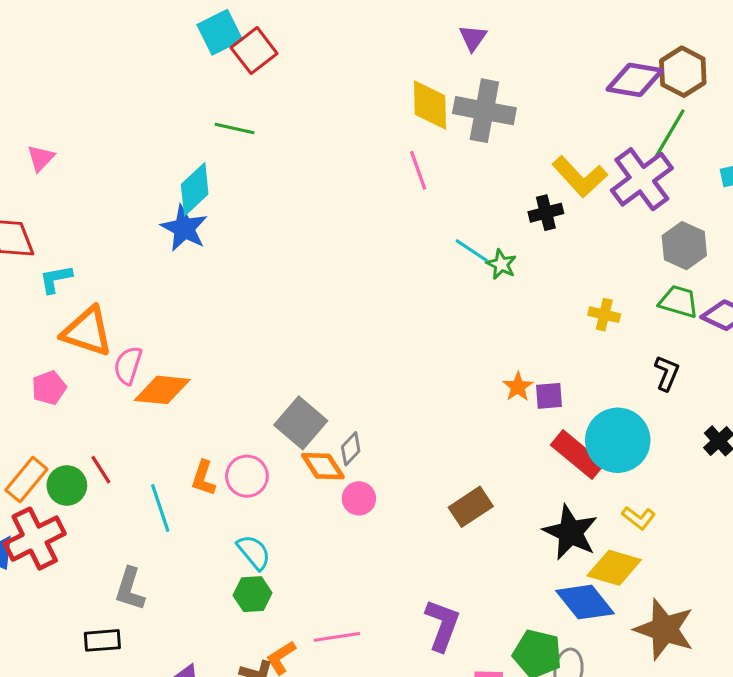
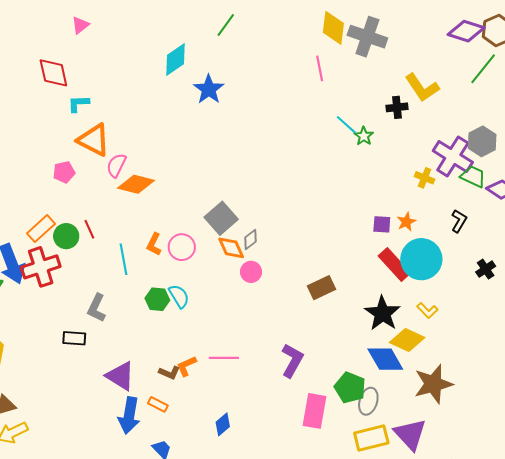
green line: (235, 128) -> (226, 25), moved, turned -75
purple cross: (642, 179) -> (453, 157), moved, turned -30
blue star: (184, 228) -> (209, 89), moved
orange star: (518, 387) -> (406, 222), moved
green hexagon: (253, 594) -> (157, 299), moved
brown star: (664, 629) -> (433, 384), turned 30

